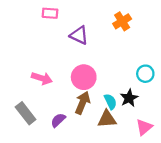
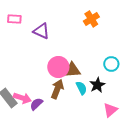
pink rectangle: (50, 13) -> (14, 19), moved
purple triangle: (79, 35) -> (41, 31), moved
pink arrow: (42, 78) -> (22, 98), moved
brown triangle: (107, 119) -> (72, 70), moved

